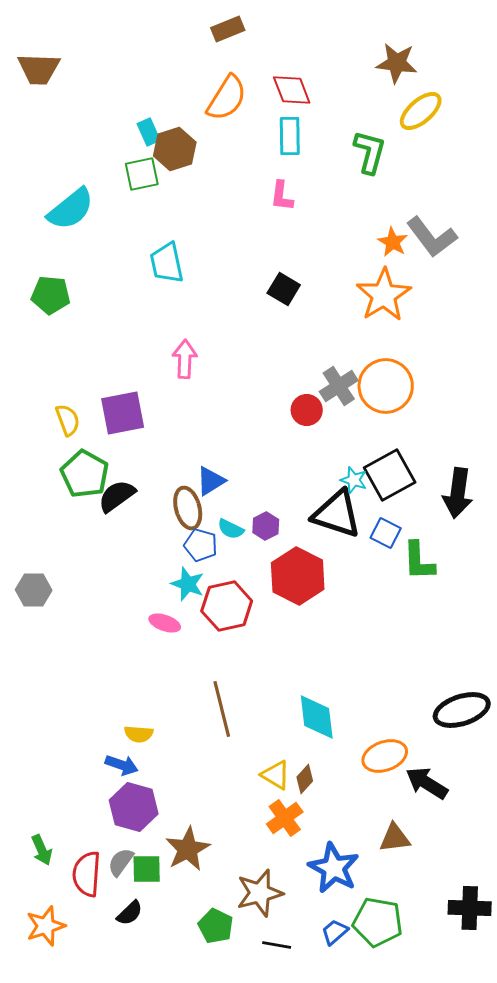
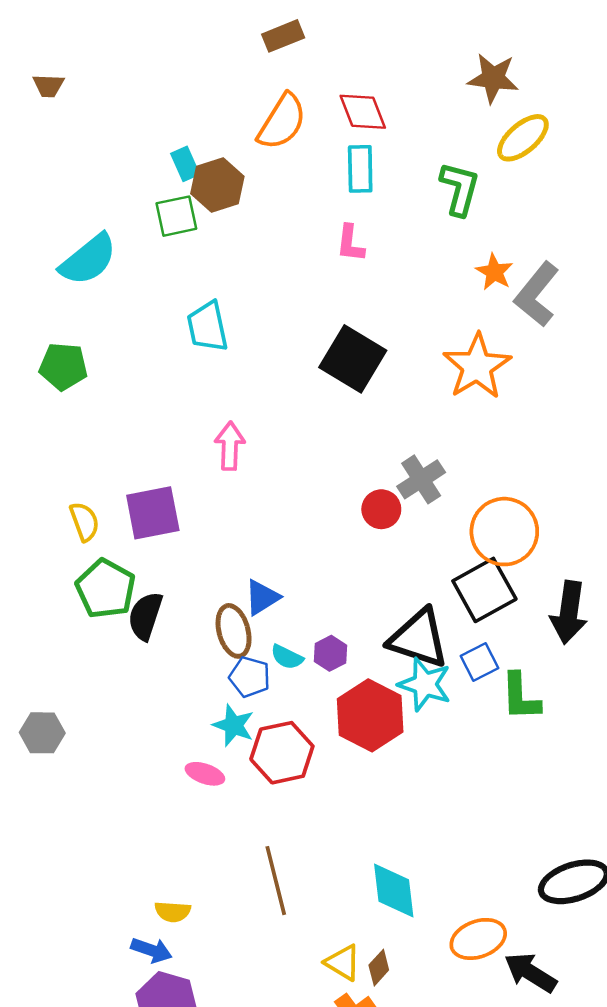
brown trapezoid: (39, 69) -> (48, 86), size x0.6
gray L-shape: (432, 237) -> (537, 294), turned 76
orange star: (393, 242) -> (494, 272), moved
black square: (284, 289) -> (353, 359), size x1.6
orange circle: (386, 386) -> (504, 532), moved
cyan star: (354, 480) -> (425, 684), moved, size x1.6
black semicircle: (117, 496) -> (145, 616), turned -36
blue square: (386, 533) -> (479, 662), turned 36

